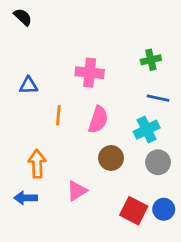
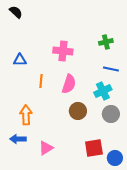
pink triangle: (77, 191) -> (46, 148), moved
blue circle: (164, 209) -> (115, 158), moved
red square: (134, 211) -> (94, 148), turned -36

